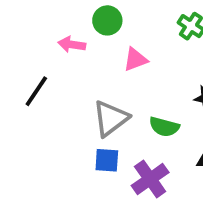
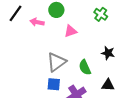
black line: (36, 91) -> (15, 13), moved
green semicircle: (164, 127) -> (85, 67), turned 49

